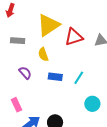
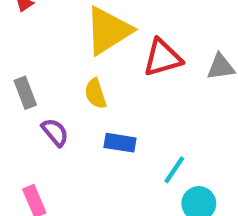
gray rectangle: (18, 41) -> (25, 93), moved, turned 64
cyan line: (79, 78) -> (174, 170), moved

